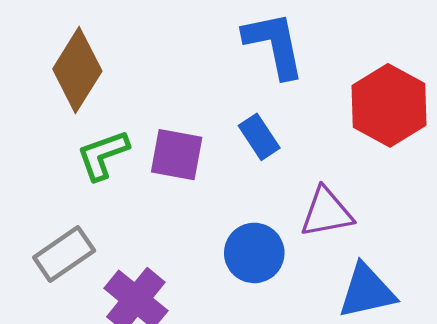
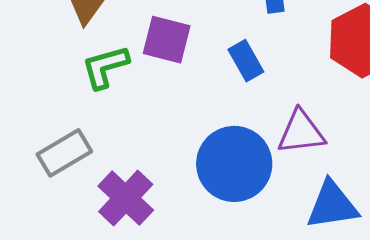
purple square: (177, 155) -> (167, 40), moved
blue circle: (254, 253) -> (234, 164), size x1.4

